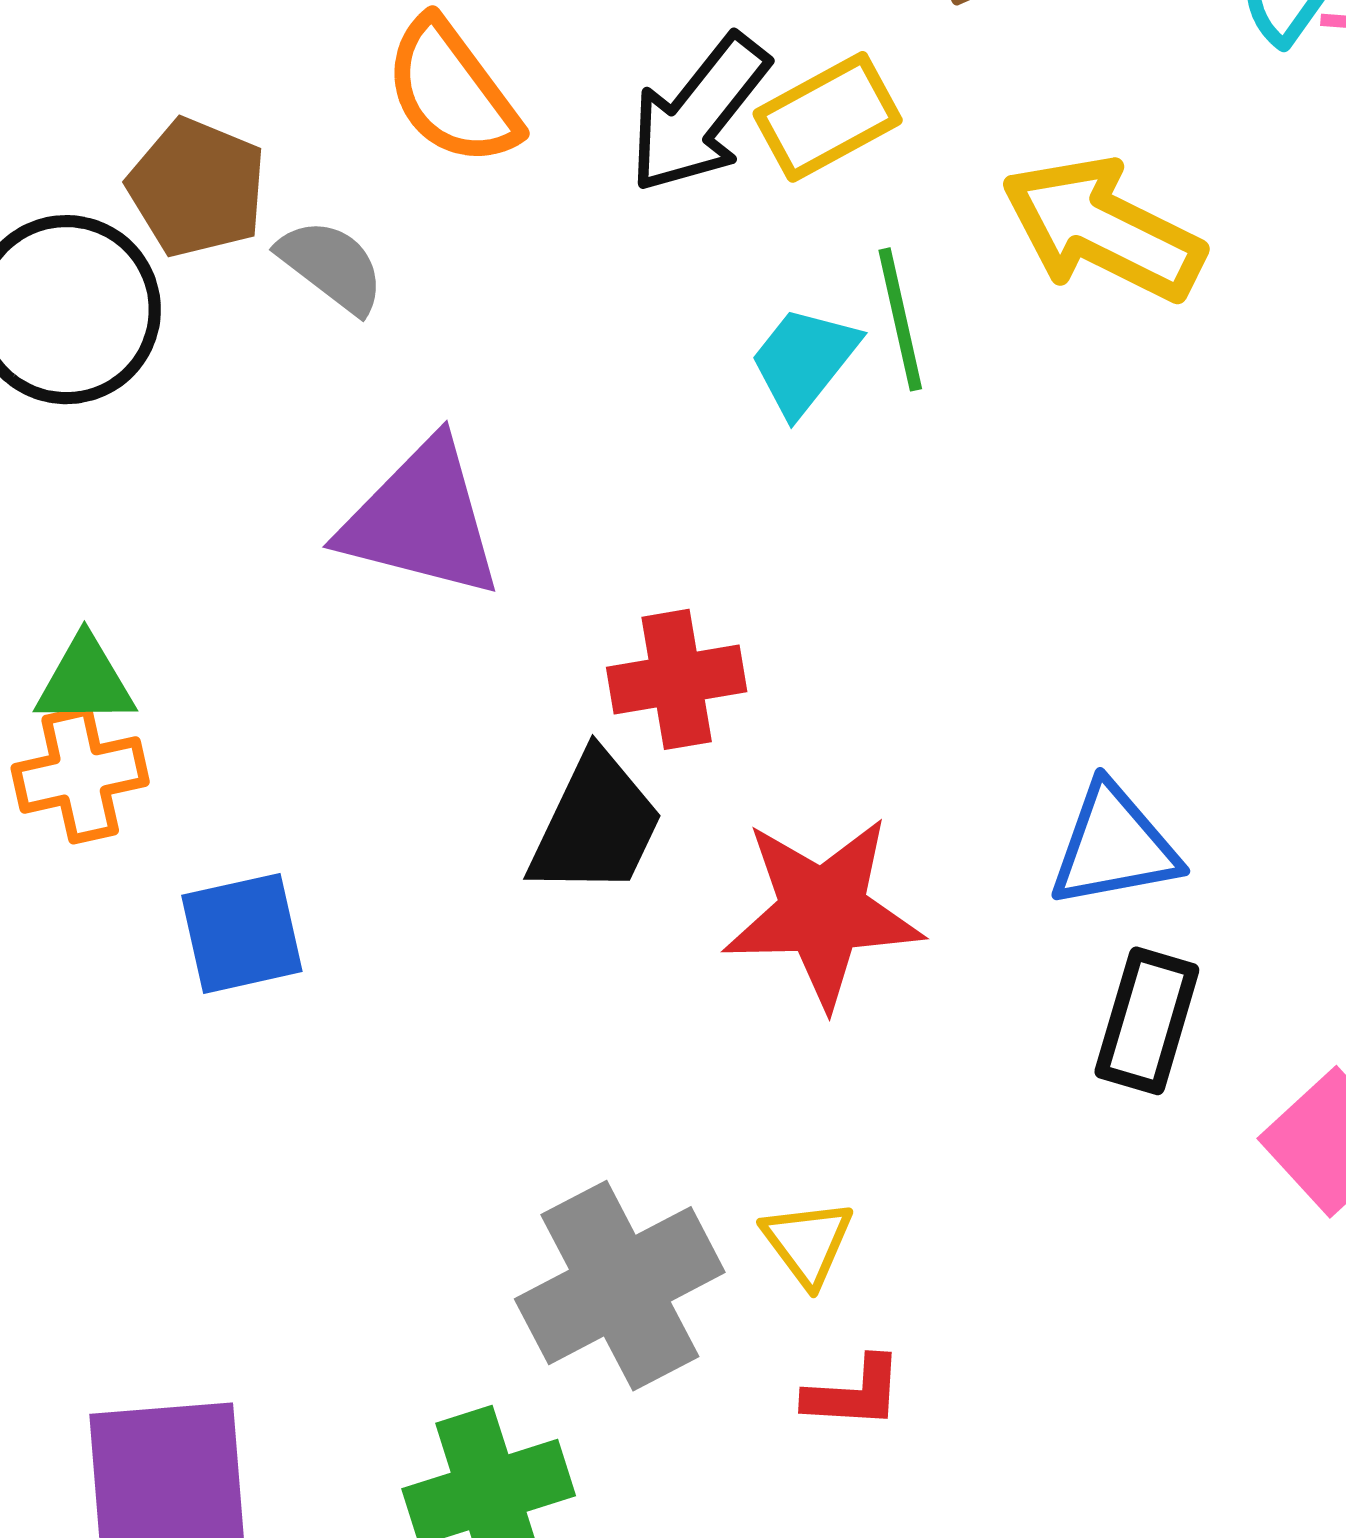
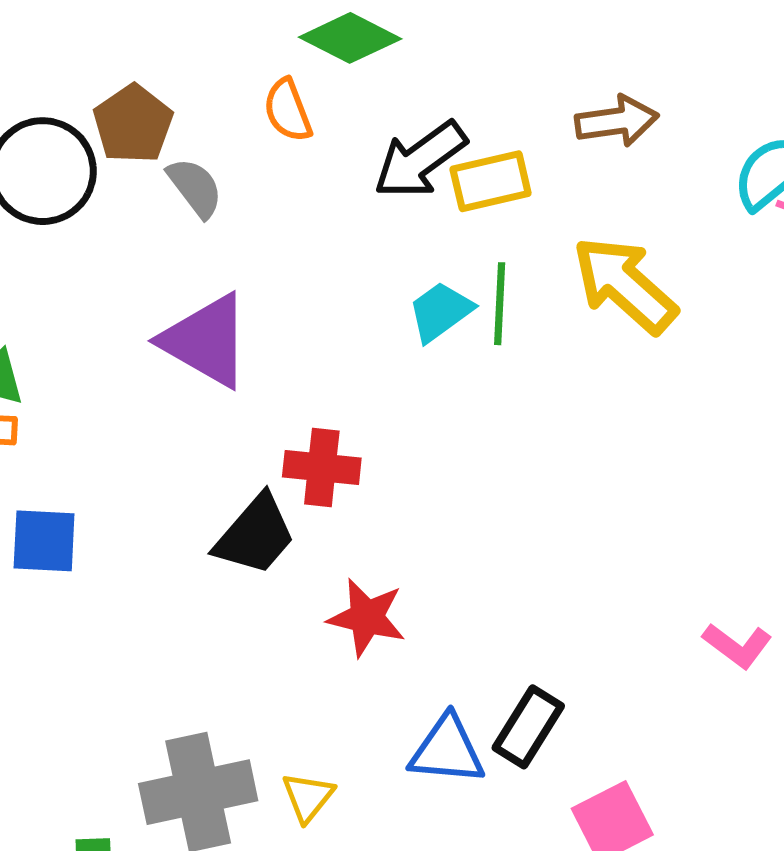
orange semicircle: (452, 92) -> (288, 110), size x0.7
blue triangle: (1114, 846) -> (447, 750), moved
red star: (823, 912) -> (367, 617), size x0.7

